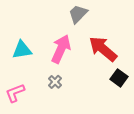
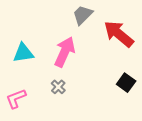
red arrow: (103, 49) -> (119, 34), moved

